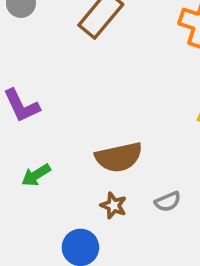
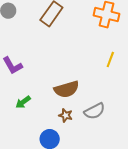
gray semicircle: (168, 202) -> (95, 111), size x1.5

